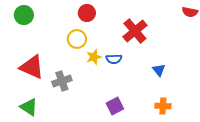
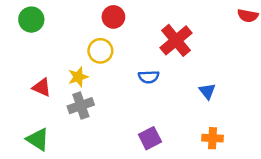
yellow star: (94, 57) -> (78, 77), moved
red triangle: (32, 67) -> (42, 87), size x0.6

